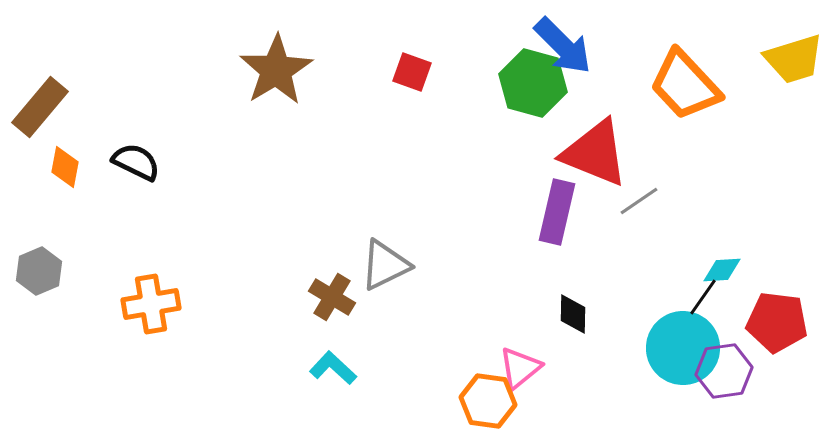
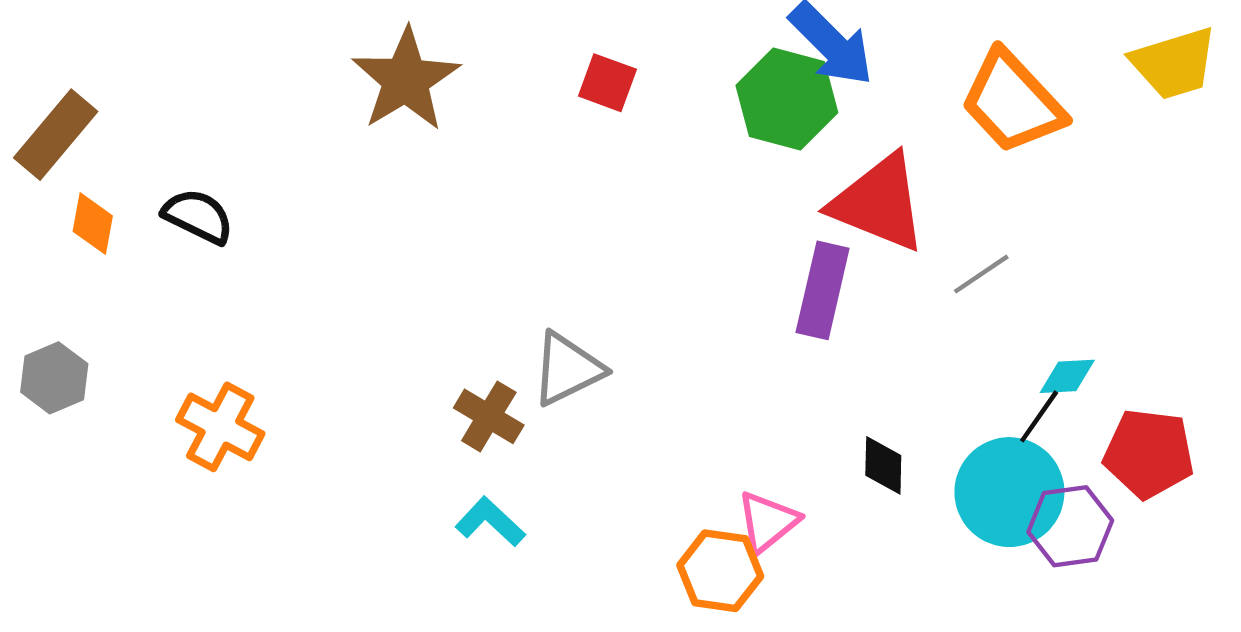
gray line: (639, 201) -> (981, 274), moved
orange cross: (151, 304) -> (220, 427), turned 38
black diamond: (573, 314) -> (883, 465), moved

